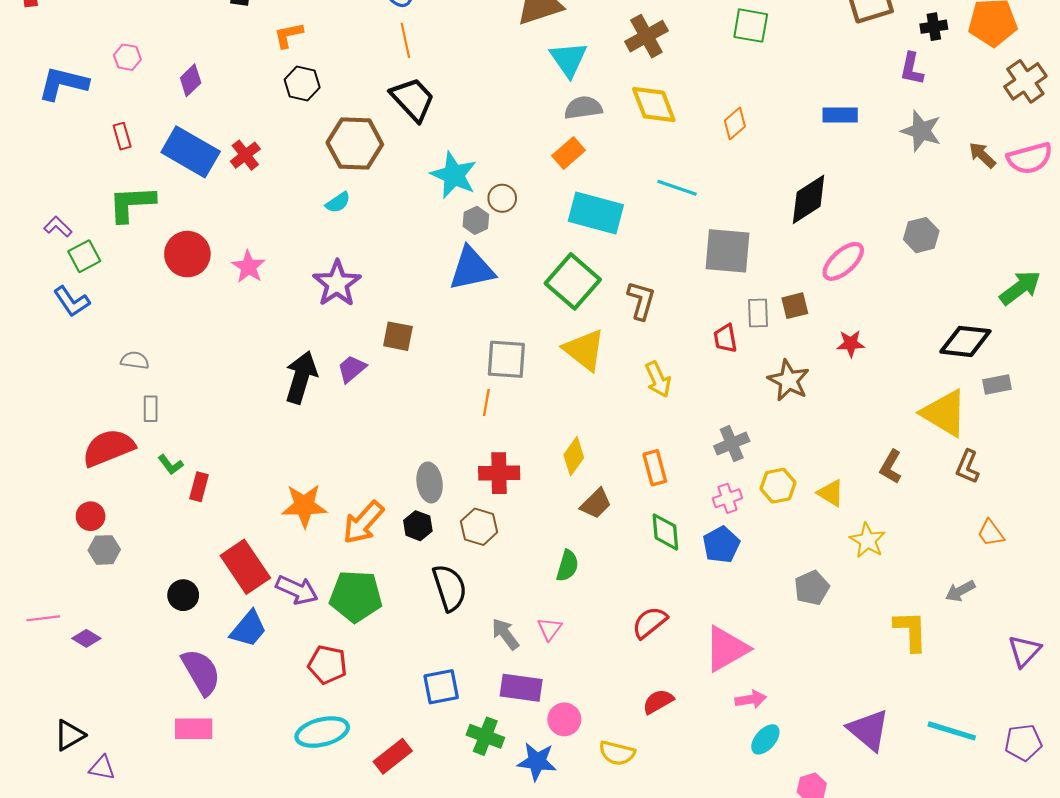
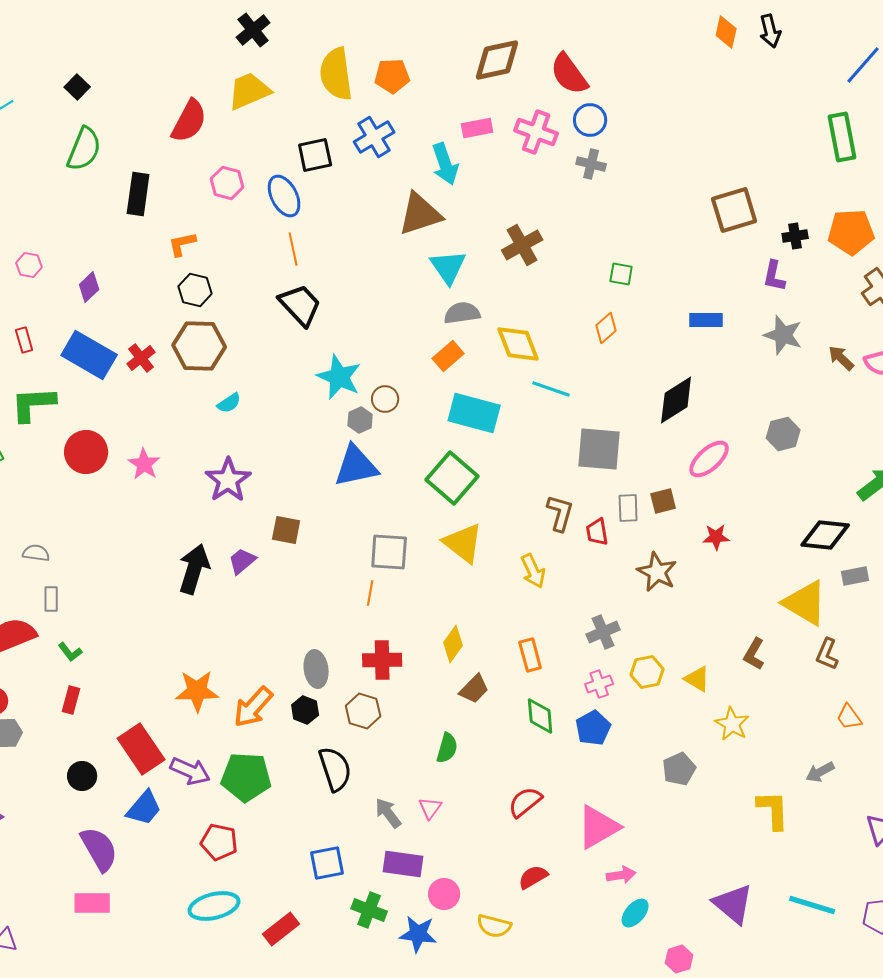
green square: (751, 26) -> (621, 274), moved, size x0.7
yellow diamond: (654, 105) -> (518, 344), moved
brown hexagon: (355, 144) -> (199, 346), moved
brown L-shape: (641, 300) -> (560, 513), moved
red rectangle: (199, 487) -> (71, 700), moved

